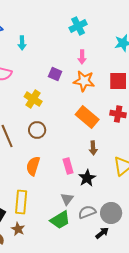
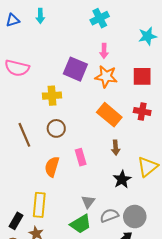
cyan arrow: (22, 43) -> (40, 16), moved
purple square: (55, 74) -> (75, 69), size x1.6
yellow cross: (33, 99) -> (52, 96), turned -36
pink rectangle: (68, 166) -> (81, 157), moved
black star: (87, 178) -> (122, 179), moved

